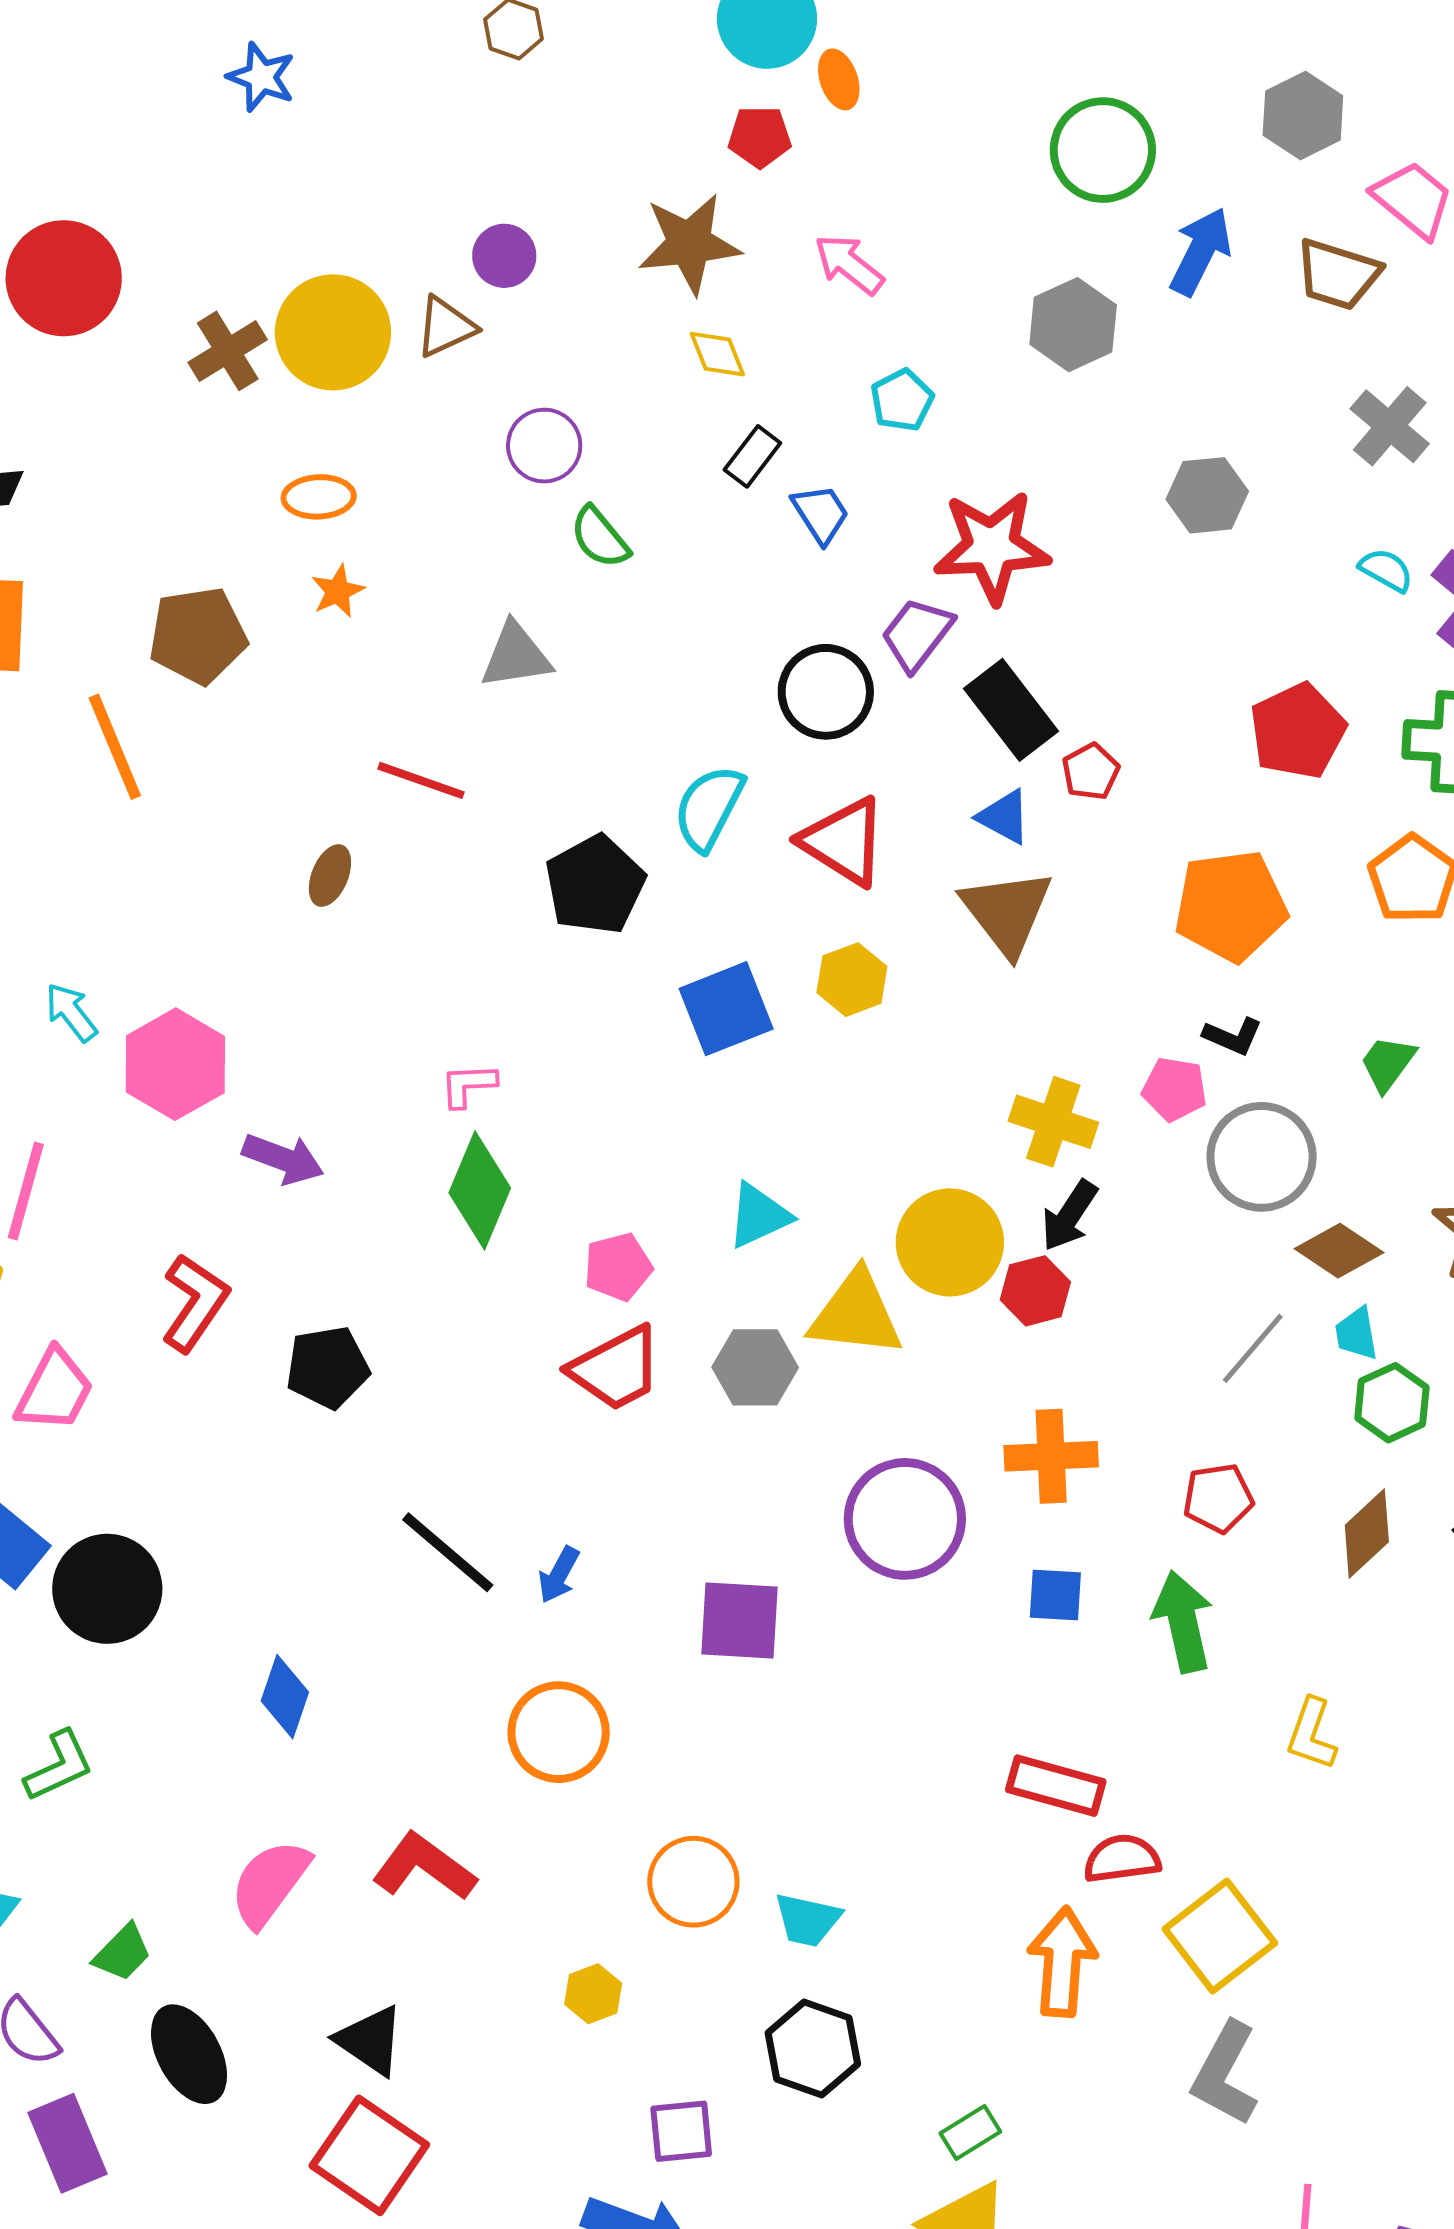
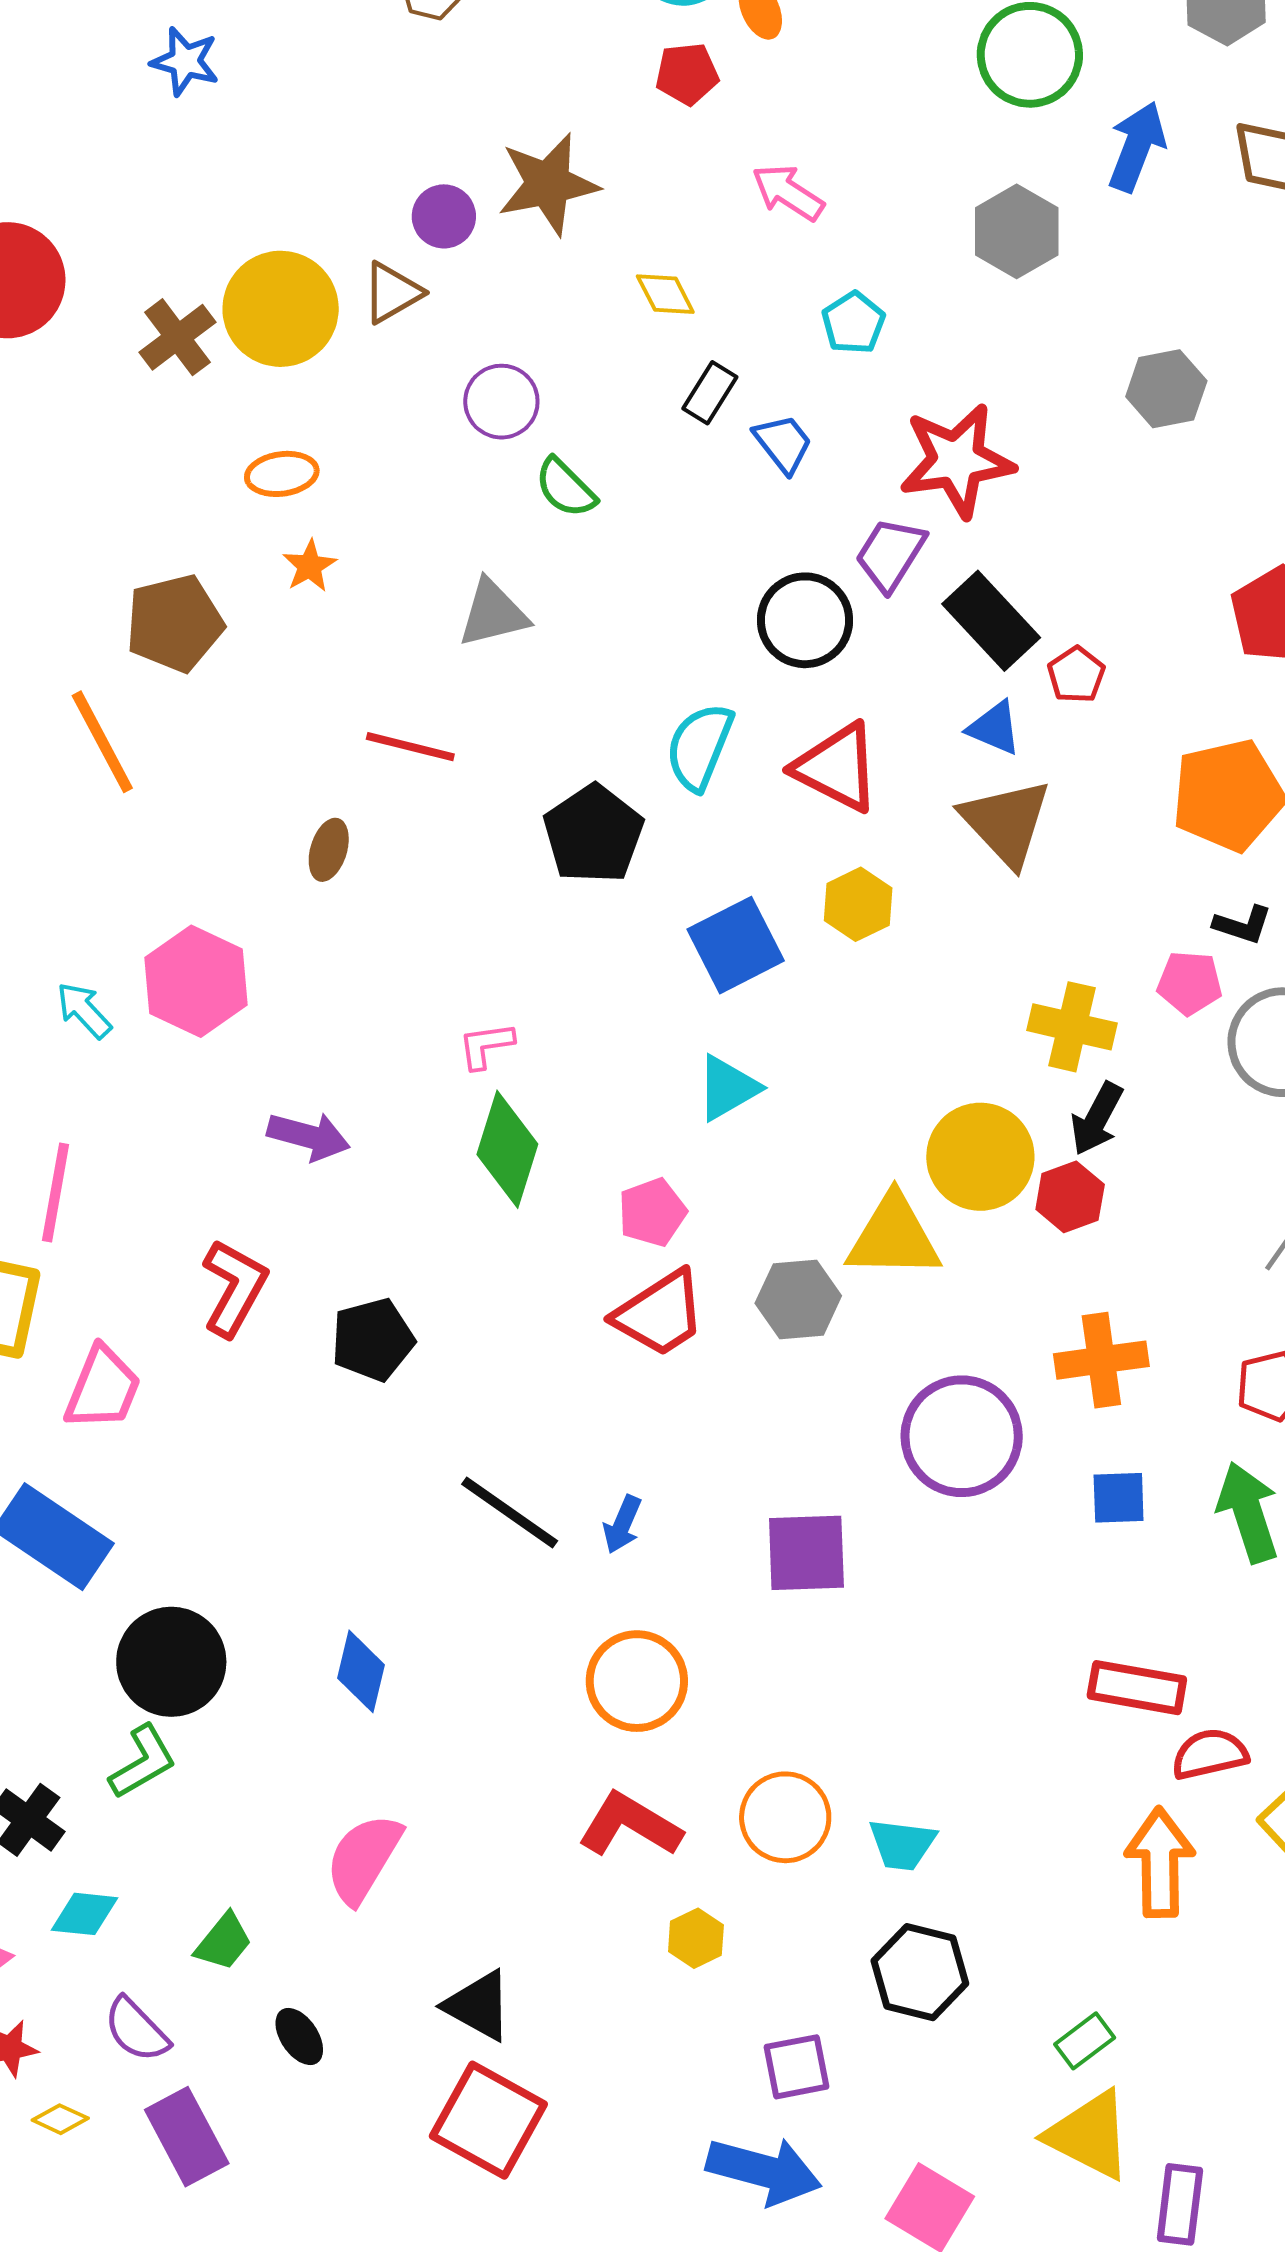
brown star: (689, 244) -> (548, 184), moved
pink hexagon: (175, 1064) -> (196, 981), moved
cyan triangle: (759, 1216) -> (728, 1088), moved
black circle: (107, 1589) -> (171, 1662), moved
red L-shape: (424, 1867) -> (630, 1825), moved
black ellipse: (189, 2054) -> (299, 2036), size x0.6

